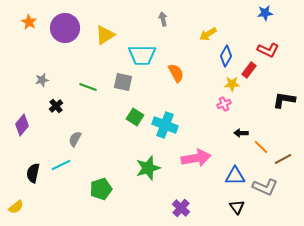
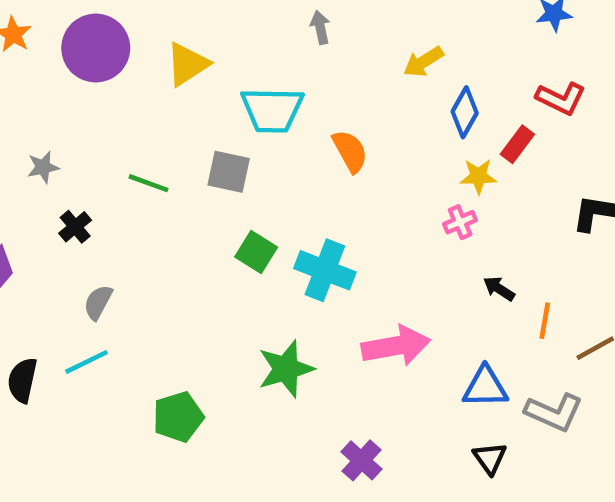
black arrow: (241, 133) -> (499, 289), turned 32
gray semicircle: (75, 139) -> (98, 302), moved
orange line: (261, 147) -> (545, 321), turned 56

